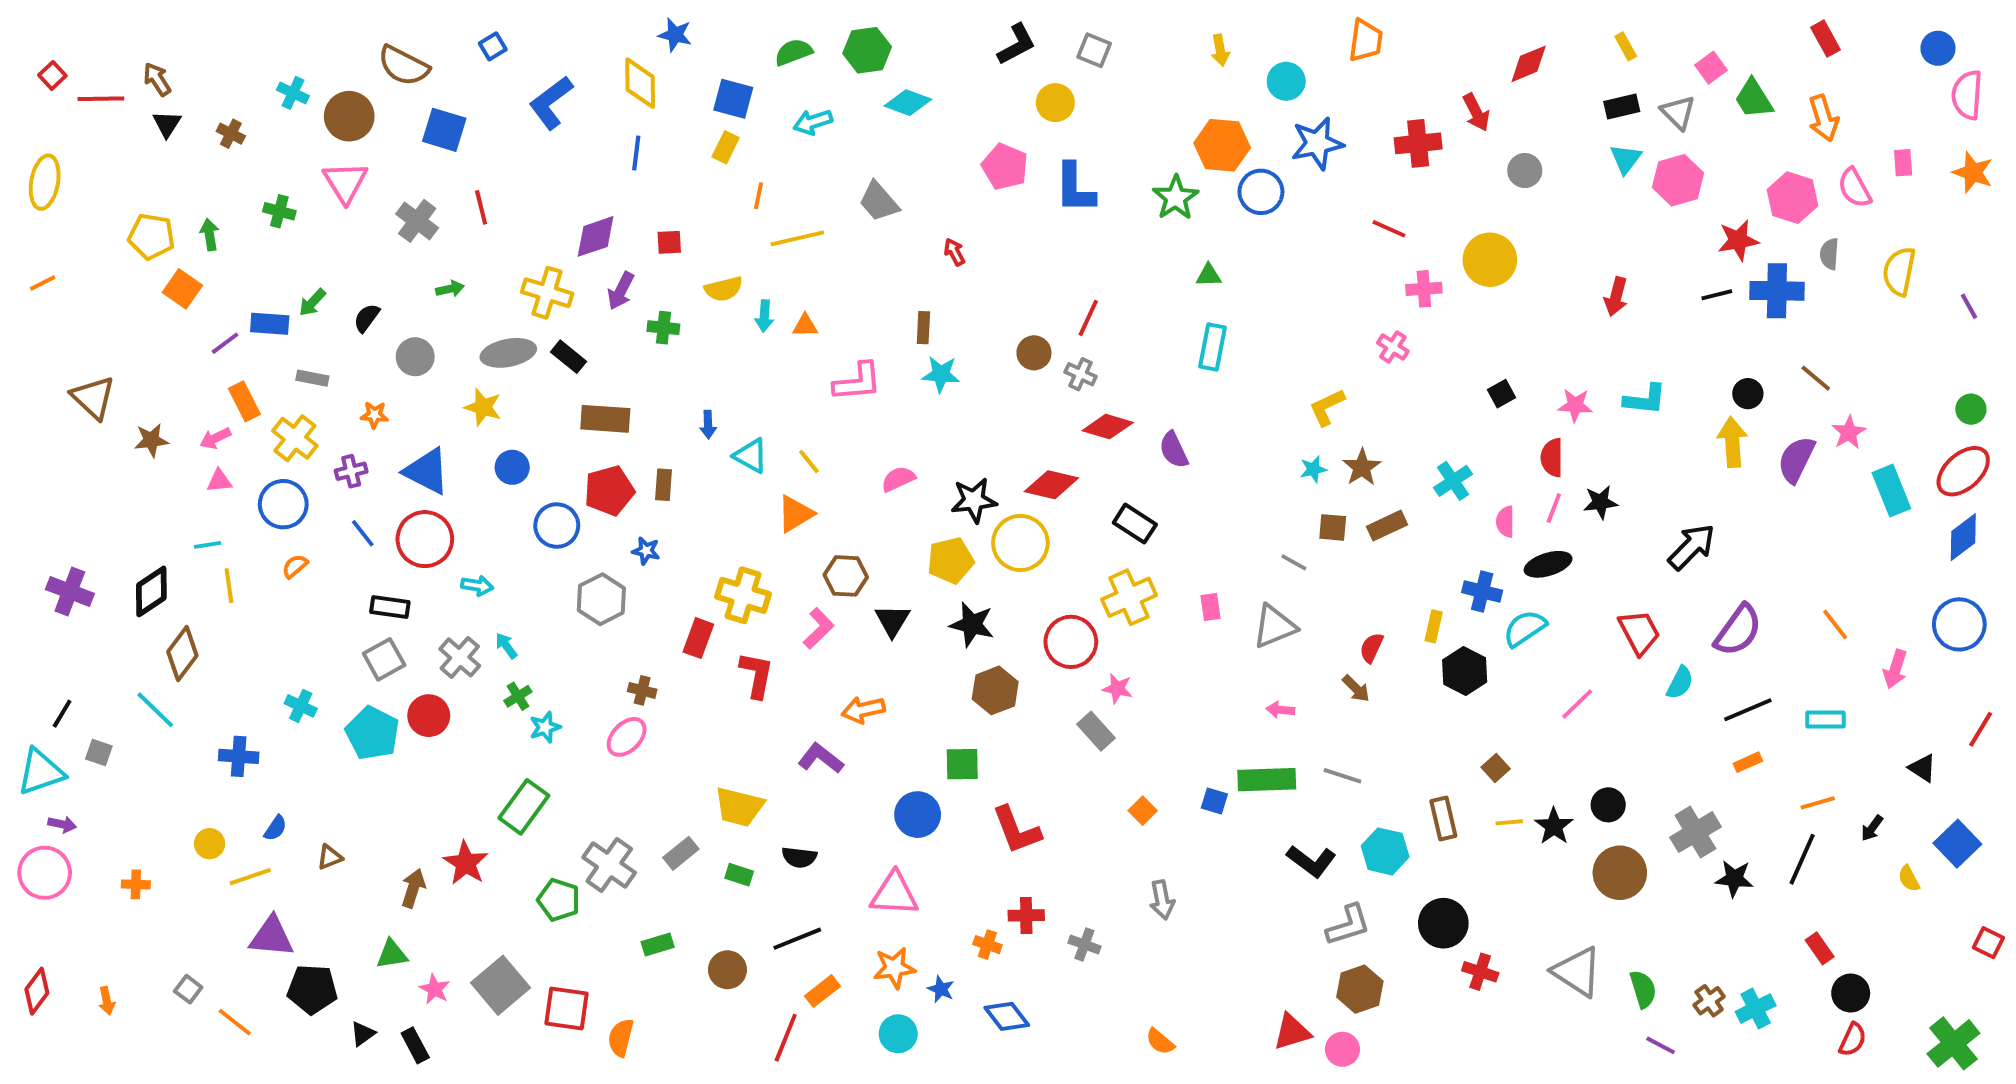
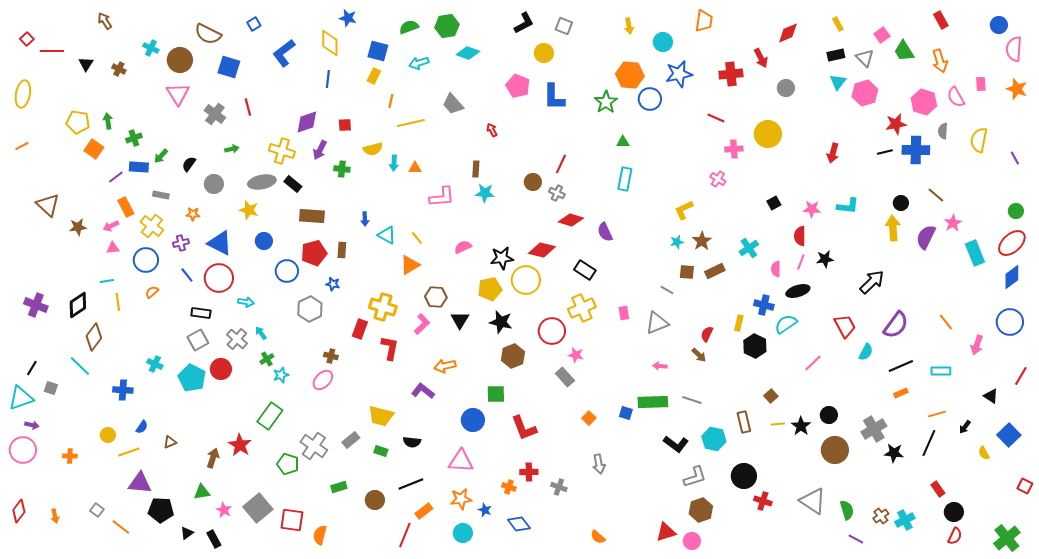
brown arrow: (157, 79) -> (105, 21), moved
green cross: (279, 211) -> (134, 138), moved, turned -35

